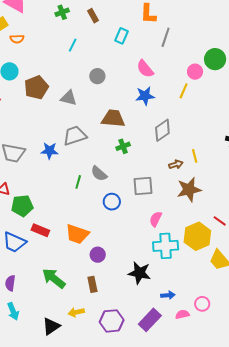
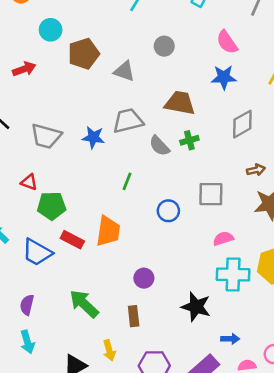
gray semicircle: (99, 174) -> (159, 146), moved
pink semicircle: (156, 219) -> (223, 238), turned 42
orange trapezoid: (77, 234) -> (108, 231), moved, turned -105
yellow arrow: (76, 312) -> (109, 350), turned -98

